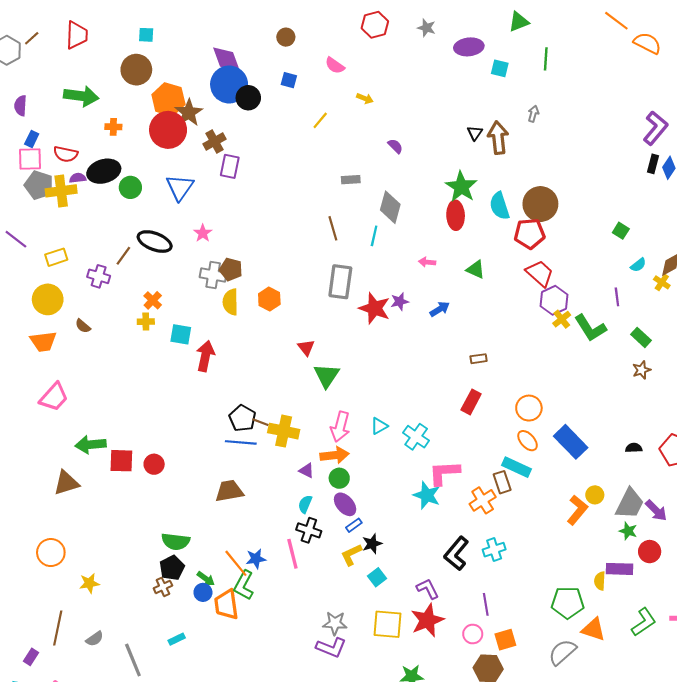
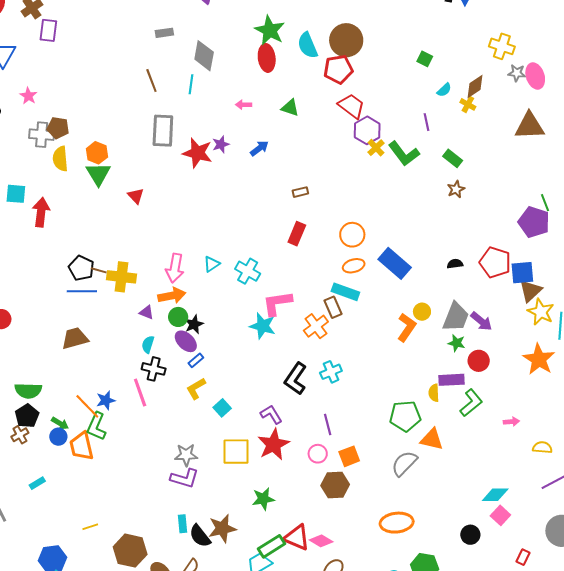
green triangle: (327, 376) -> (98, 174), moved
orange ellipse: (528, 441) -> (354, 266), turned -60
black star: (372, 544) -> (194, 324), moved
green L-shape: (644, 622) -> (471, 403), moved

